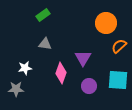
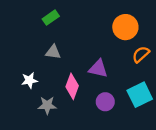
purple triangle: (83, 58) -> (98, 69), turned -48
cyan square: (118, 80) -> (140, 95), turned -30
gray star: (16, 89) -> (47, 105), moved

